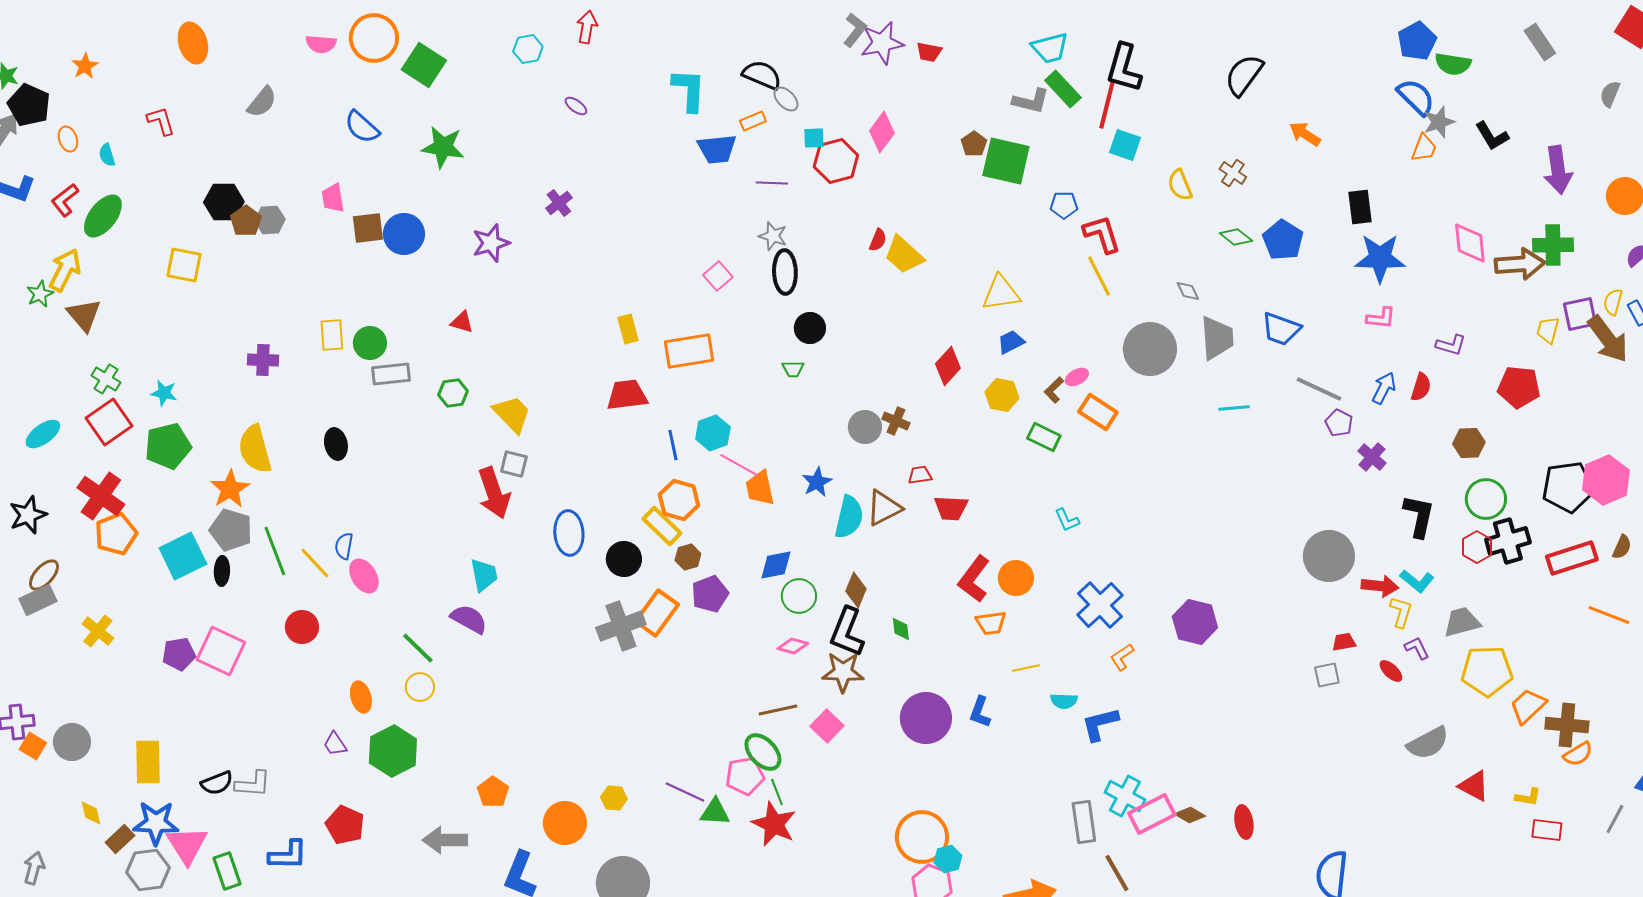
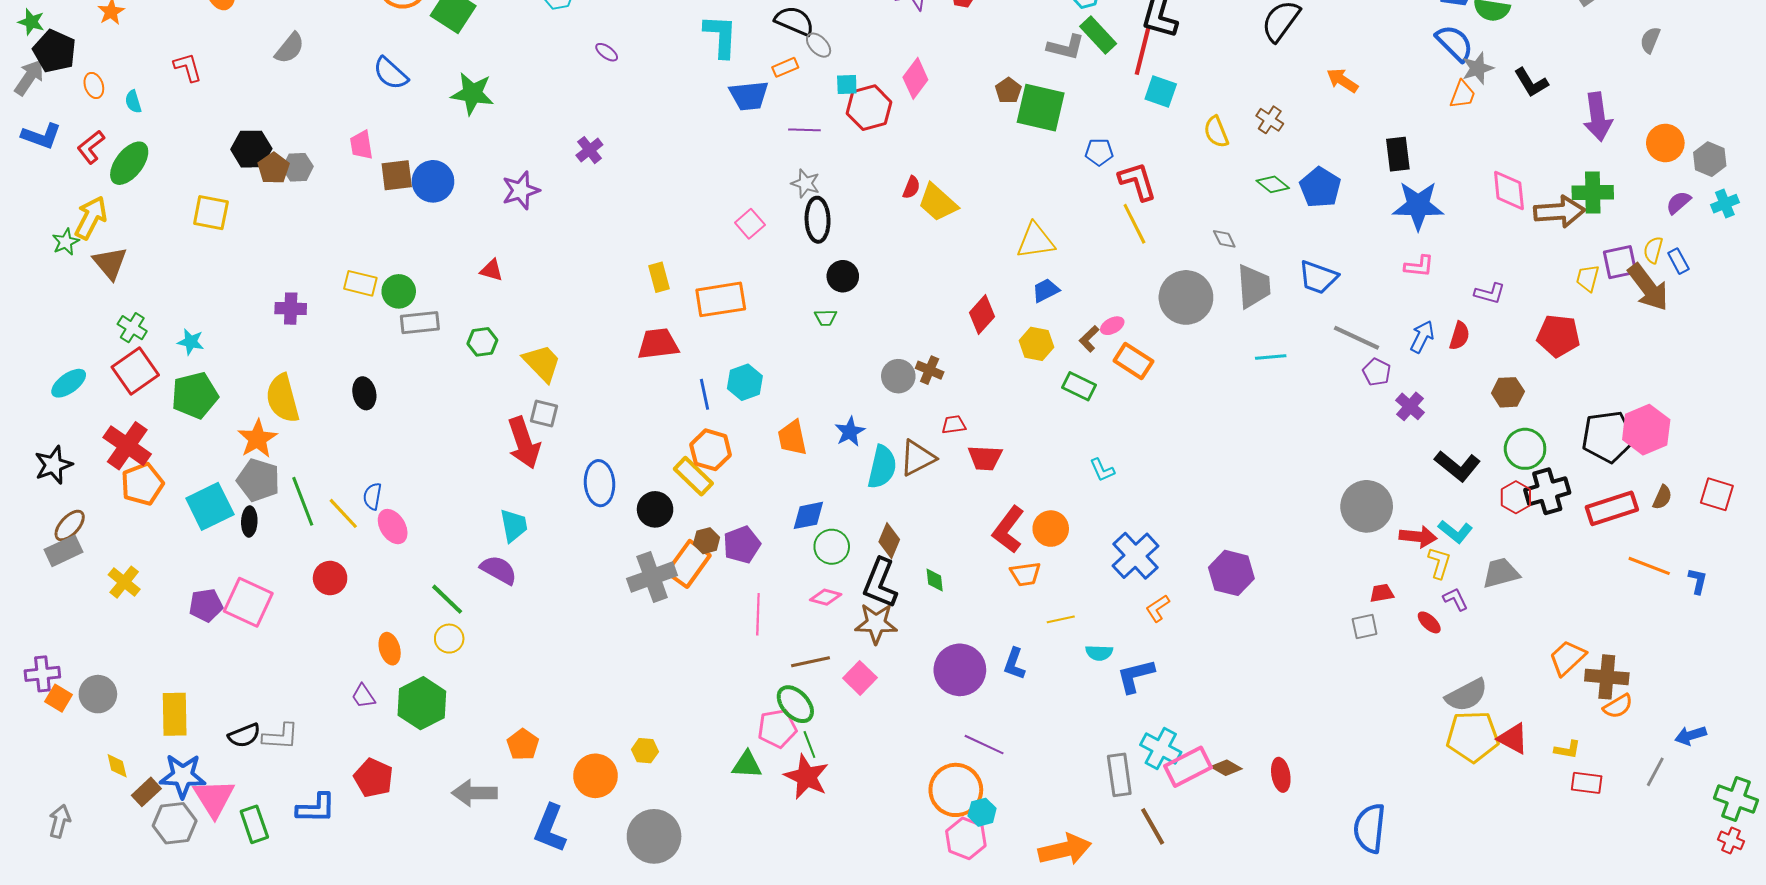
yellow rectangle: (332, 335) -> (360, 283), turned -72
pink line: (739, 465) -> (758, 614), moved, turned 63
black L-shape: (1419, 516) -> (1457, 466), turned 117
brown hexagon: (688, 557) -> (707, 541), moved
yellow pentagon: (1487, 671) -> (1473, 736), moved
purple line: (685, 792) -> (984, 745), moved

